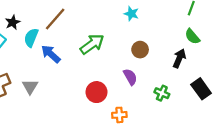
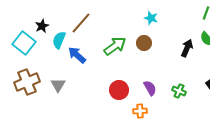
brown circle: (140, 50) -> (144, 43), moved
black arrow: (179, 58) -> (187, 48), moved
purple semicircle: (130, 77) -> (150, 88), moved

